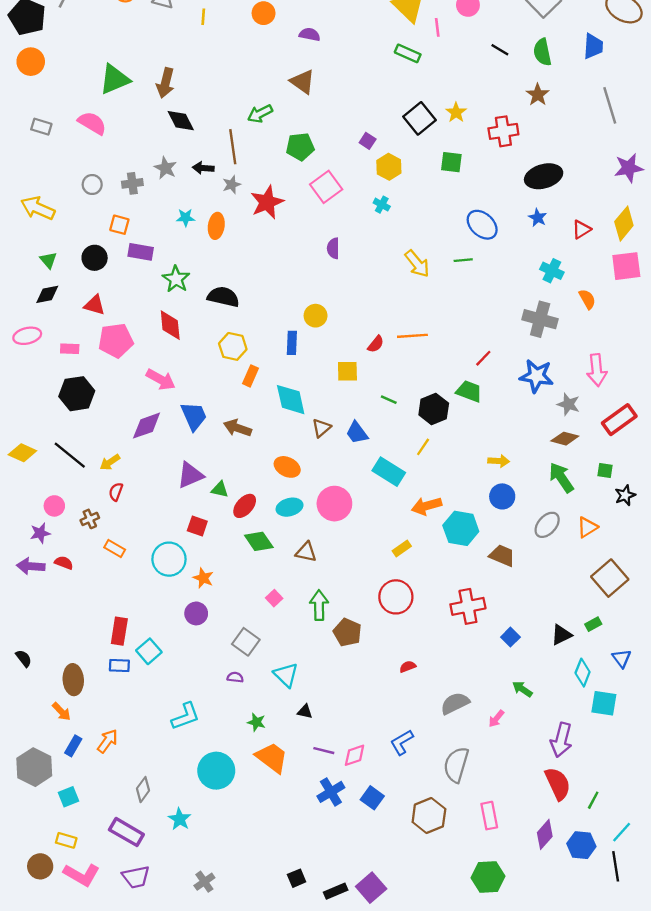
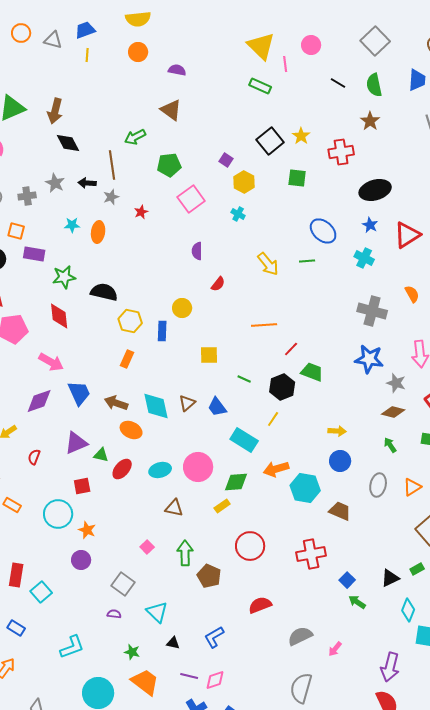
red star: (267, 202) -> (141, 212), size x0.5
red triangle: (581, 229) -> (407, 235), size x1.6
cyan cross: (552, 271) -> (364, 258), moved
green star: (176, 279) -> (64, 277), turned 30
red semicircle: (376, 344) -> (218, 284), moved
yellow hexagon: (233, 346) -> (130, 321), moved
red line: (483, 358) -> (291, 349), moved
cyan diamond: (291, 400) -> (156, 406), moved
orange ellipse: (287, 467) -> (131, 430), moved
green arrow: (561, 478) -> (390, 445), size x0.6
red semicircle: (116, 492) -> (34, 457), moved
gray ellipse: (547, 525) -> (378, 485), turned -30
red square: (197, 526) -> (82, 486), turned -30
green diamond: (259, 541) -> (236, 482), moved, turned -60
yellow rectangle: (402, 548) -> (222, 506), moved
blue rectangle: (119, 665) -> (16, 628), moved, turned 30
red semicircle: (408, 667) -> (260, 605), size x1.6
green arrow: (522, 689) -> (357, 602), moved
blue L-shape: (402, 742) -> (214, 637), moved

